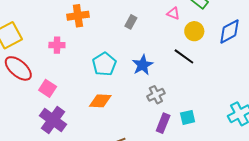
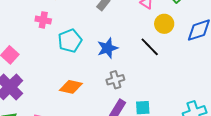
pink cross: (57, 45) -> (43, 20), moved
orange diamond: (100, 101) -> (71, 87), moved

